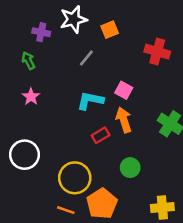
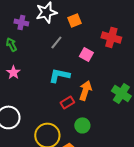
pink square: (124, 90) -> (86, 54), moved
orange arrow: (124, 120) -> (85, 90), turned 36
green circle: (130, 168) -> (82, 125), moved

